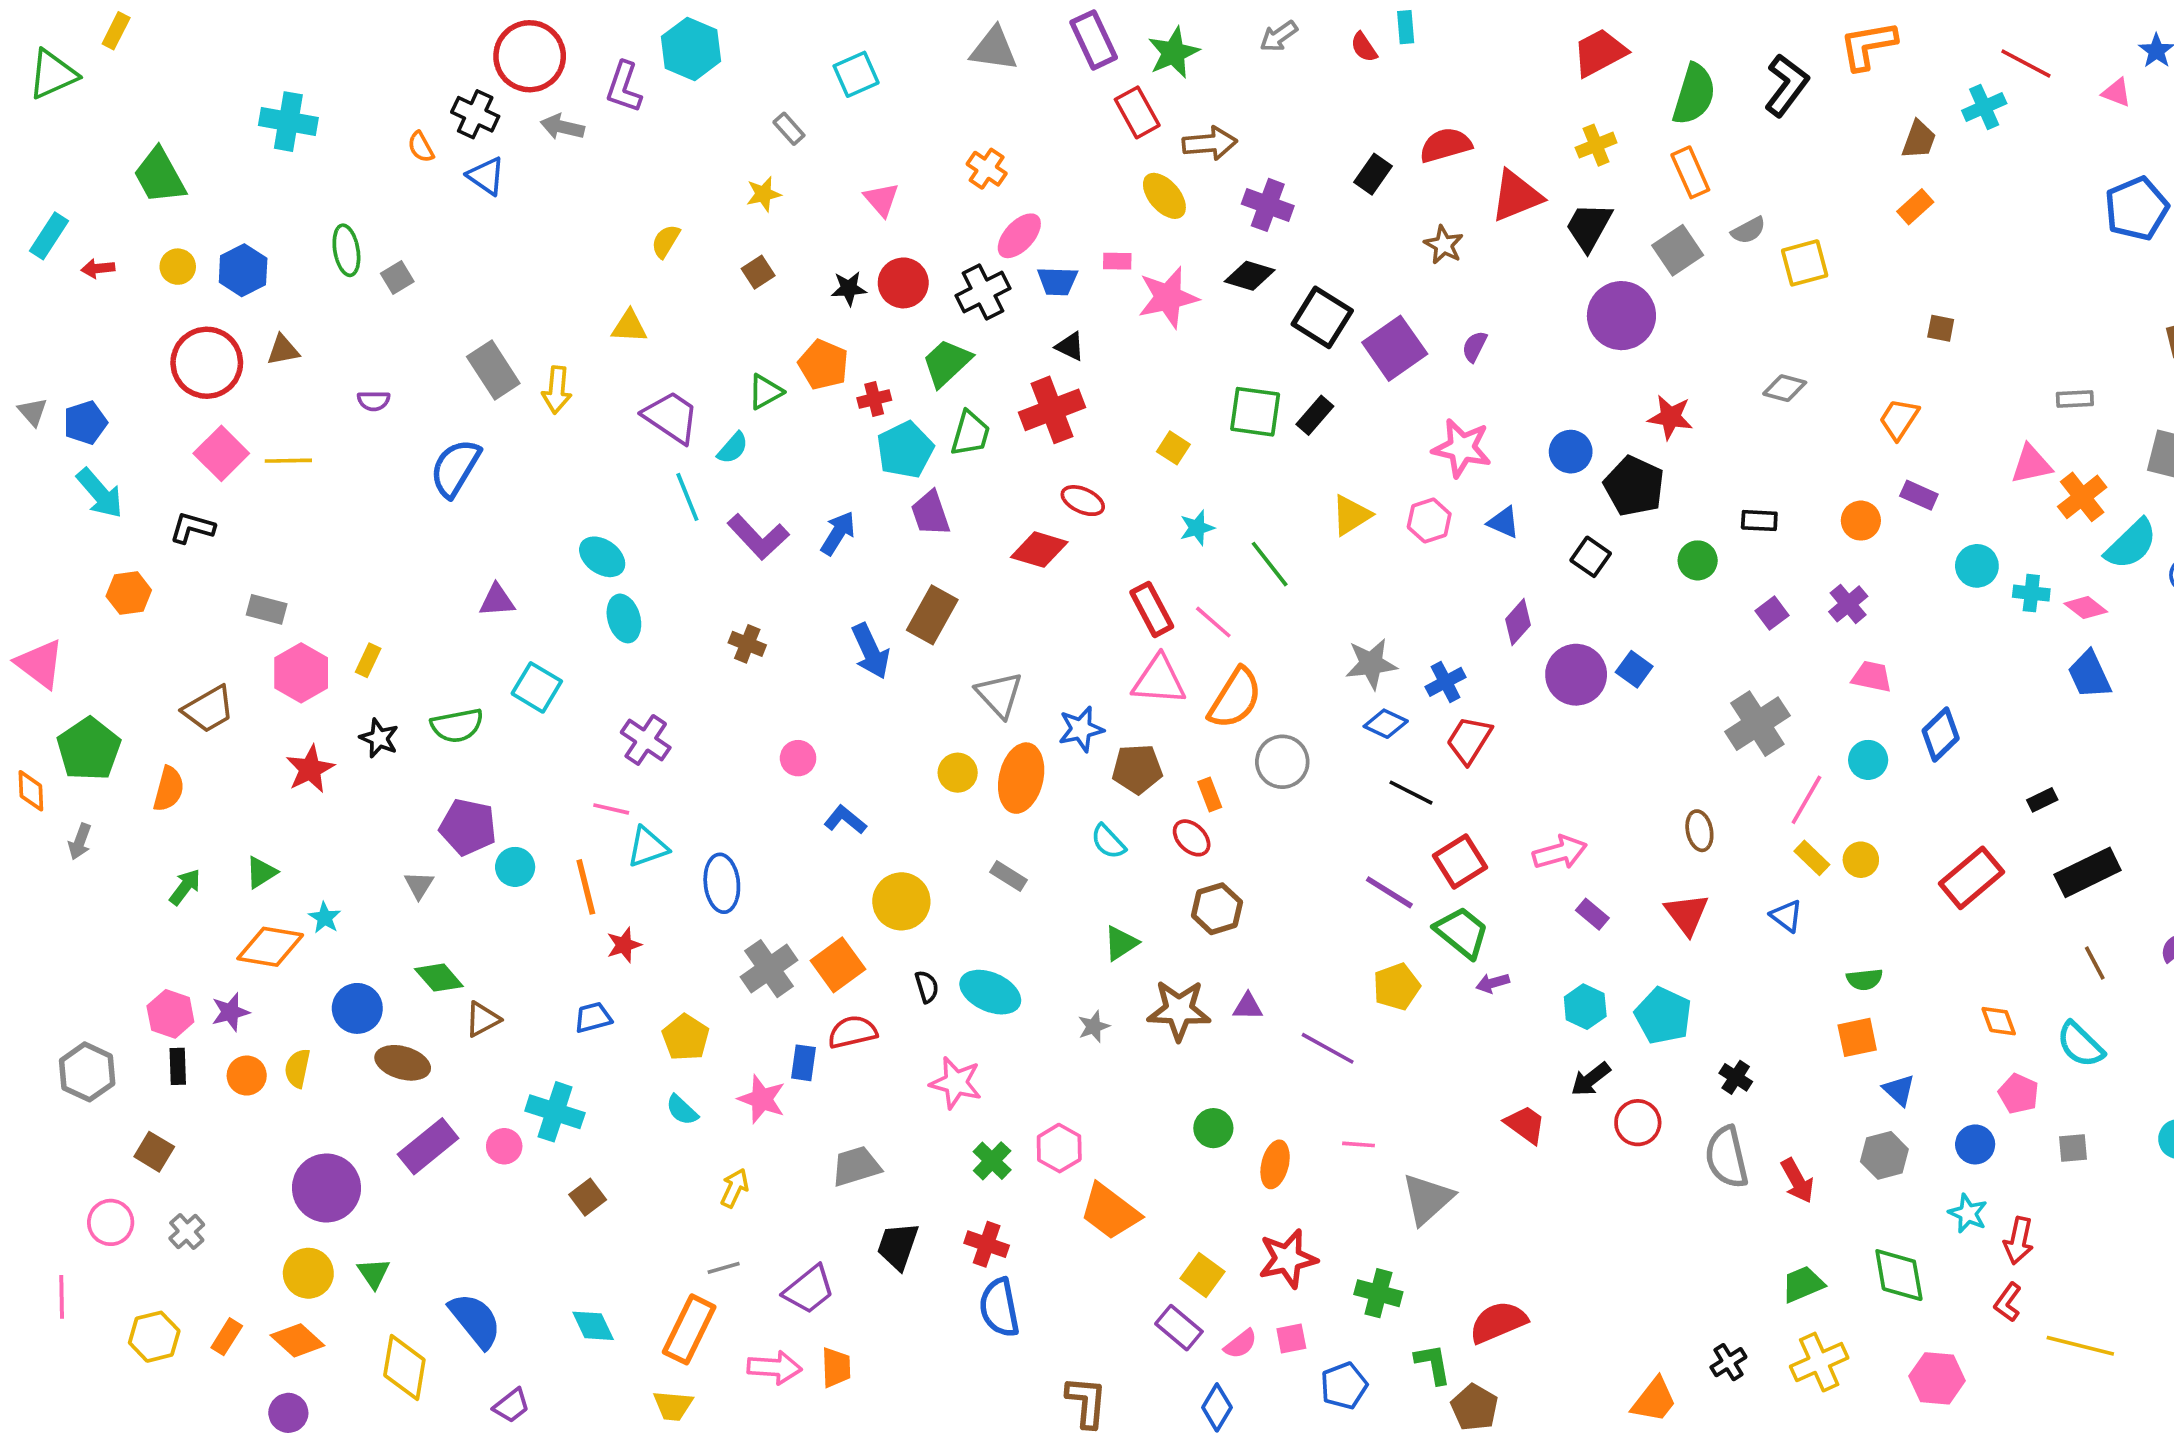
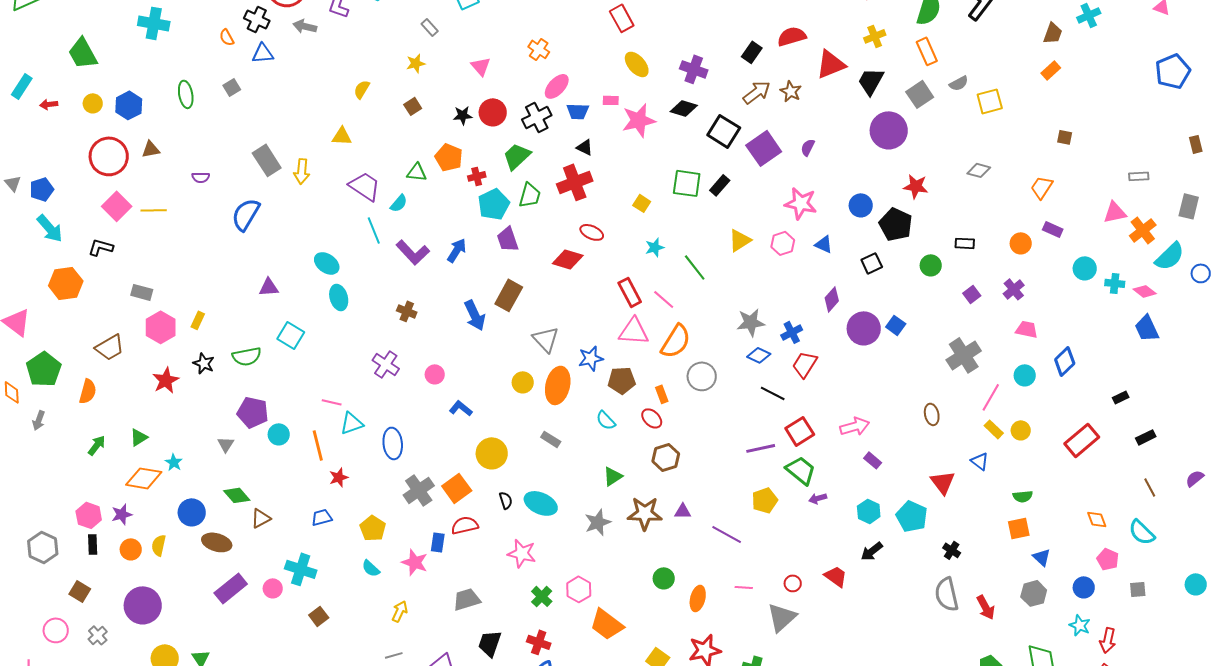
brown arrow: (1210, 143) -> (757, 92), moved, turned -32
blue triangle: (486, 176) -> (263, 53), turned -40
gray square: (397, 277) -> (232, 87), moved
green triangle: (765, 392) -> (417, 172), turned 35
black square: (1591, 557) -> (872, 263), turned 30
orange hexagon: (129, 593) -> (66, 283), size x1.4
purple cross: (646, 740) -> (386, 364), moved
black rectangle: (2088, 872) -> (1146, 437), size x0.6
purple line: (1389, 892) -> (761, 448), turned -44
red triangle: (1687, 914) -> (943, 482), moved
gray star: (1094, 1027) -> (598, 522), size x1.5
red circle: (1638, 1123) -> (793, 583), moved, size x0.7
purple circle: (326, 1188) -> (143, 605), moved

